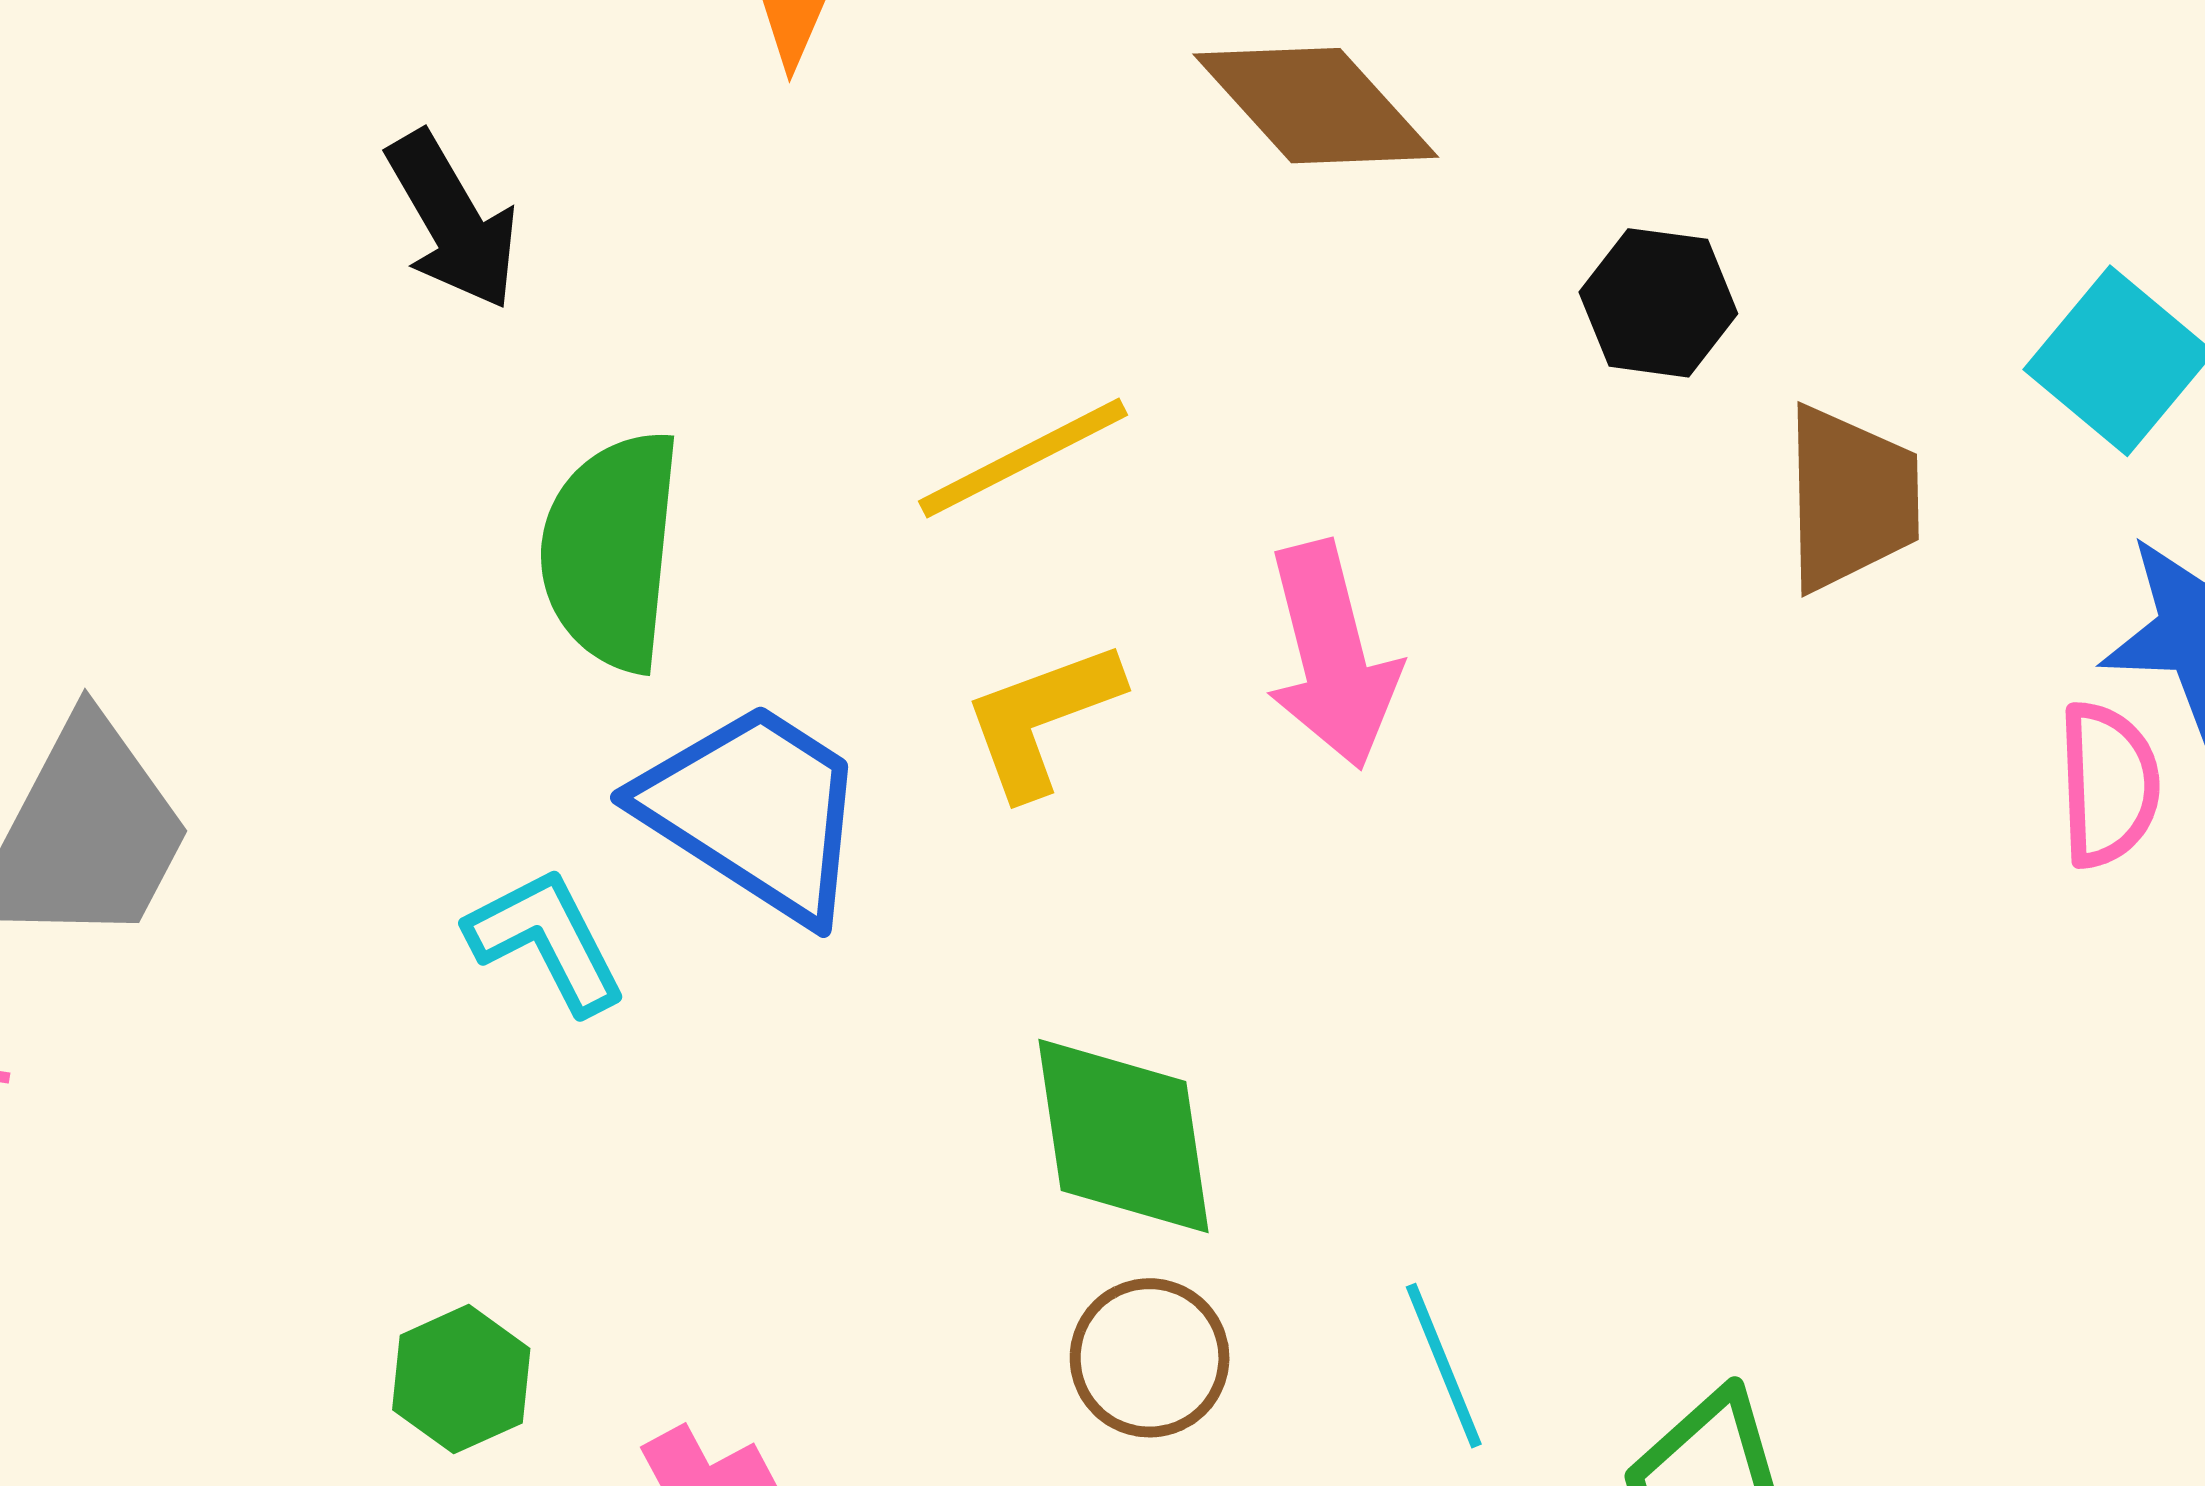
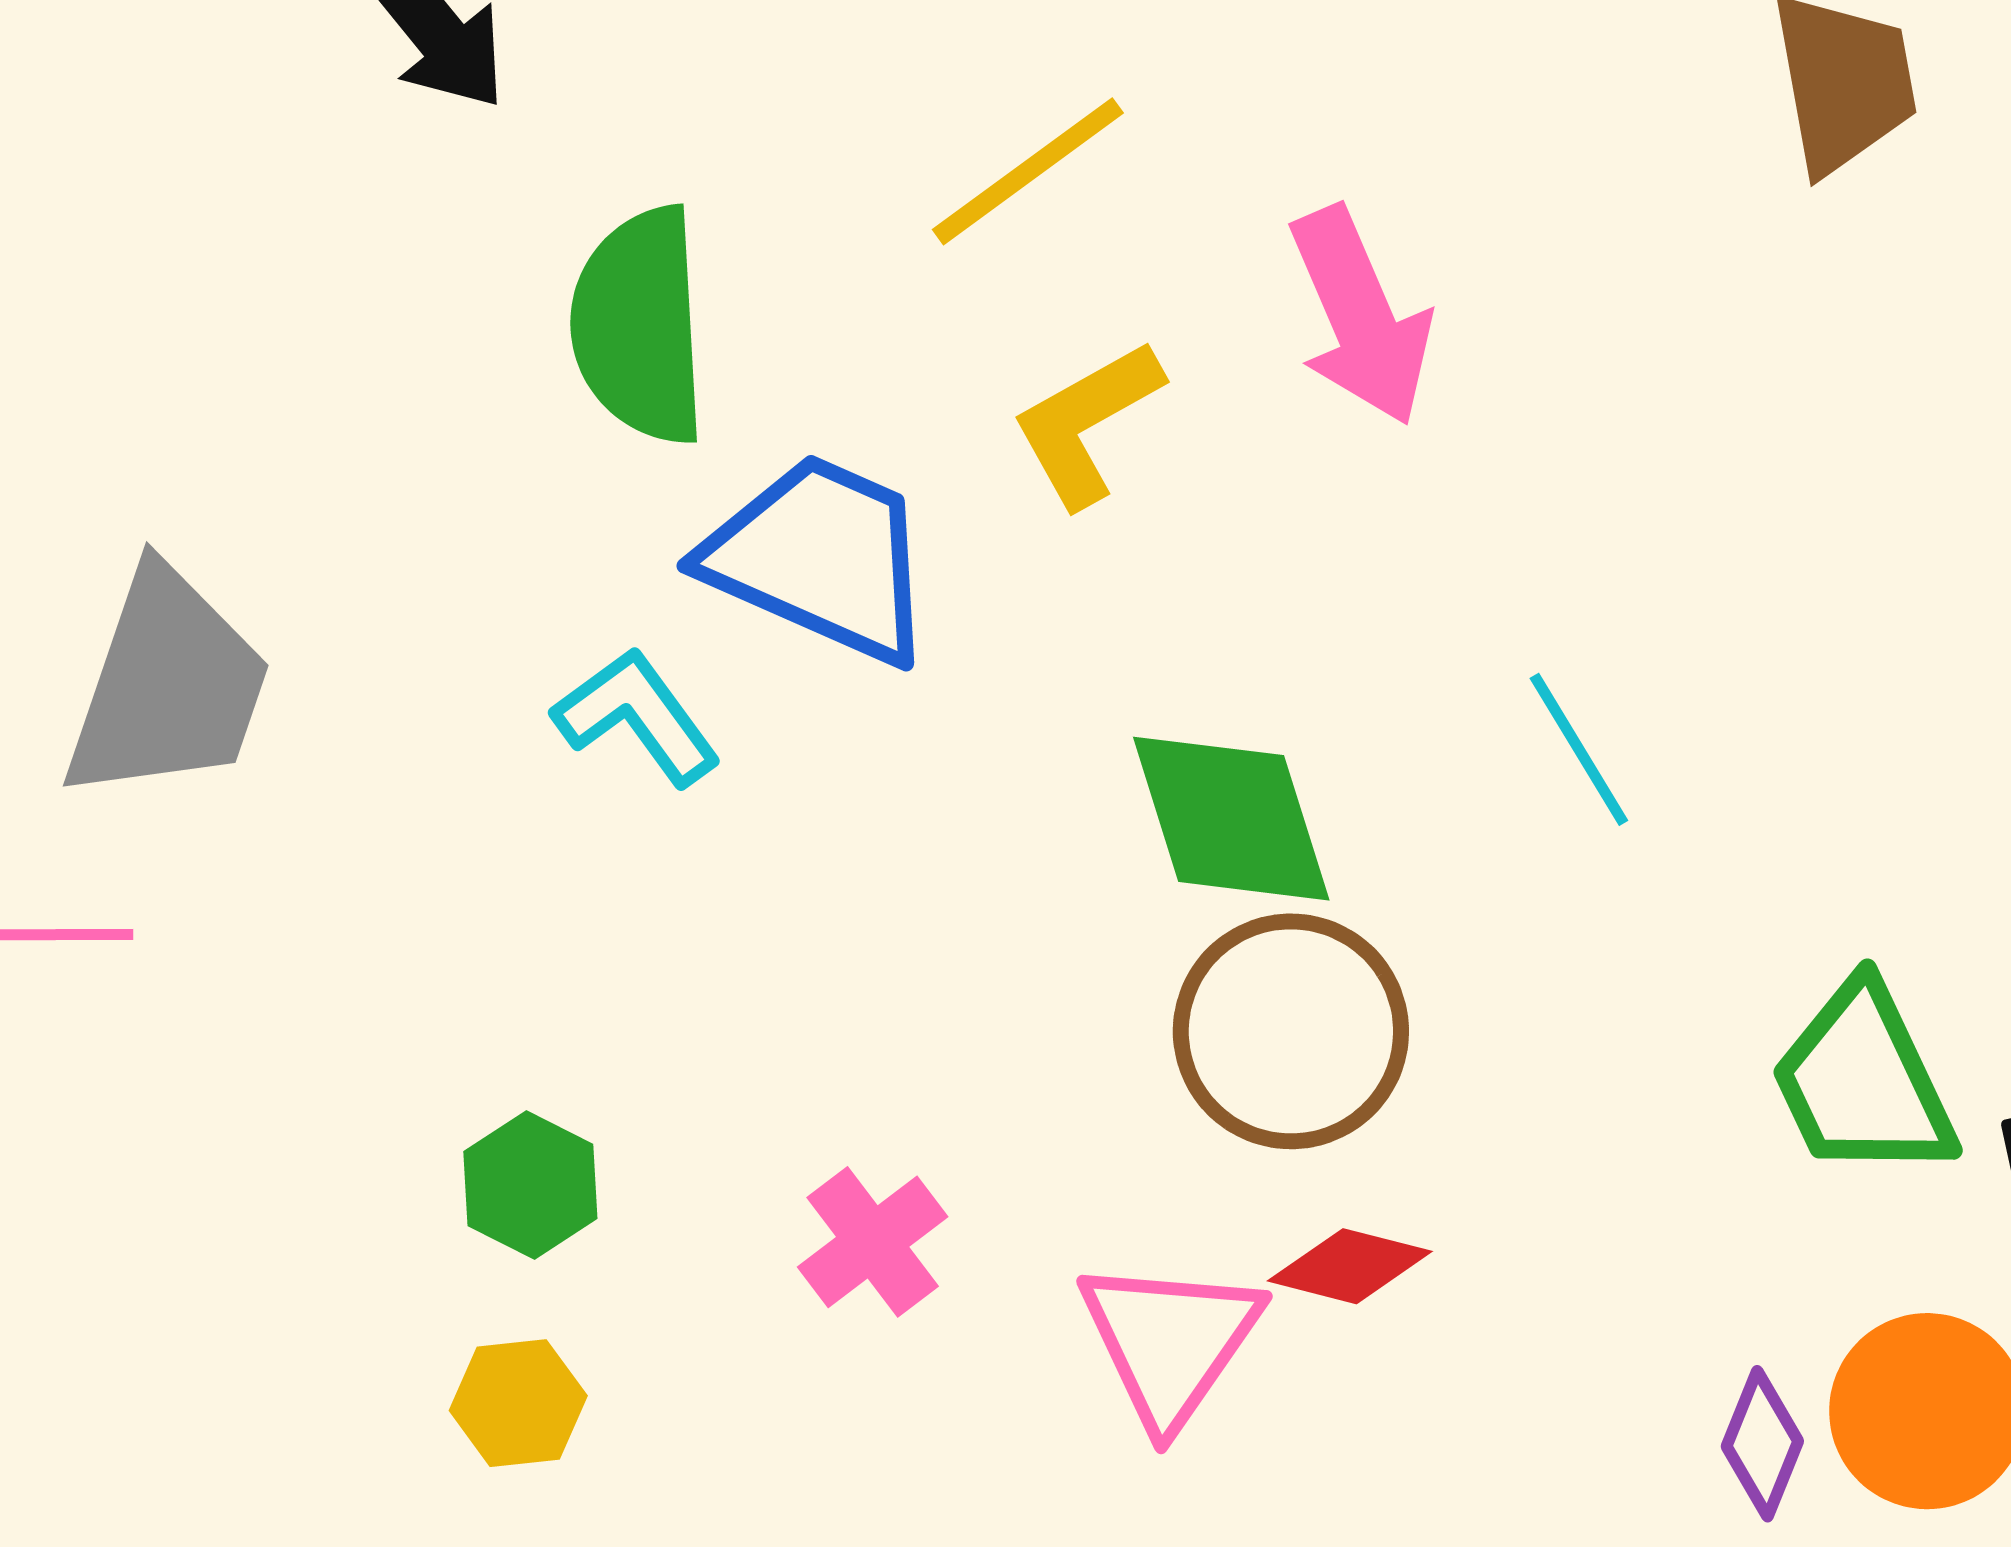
brown circle: (1150, 1358) -> (1291, 1031), size x1.5
cyan line: (1444, 1366) -> (1579, 749), moved
green hexagon: (461, 1379) -> (530, 1185), moved

